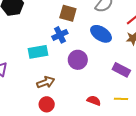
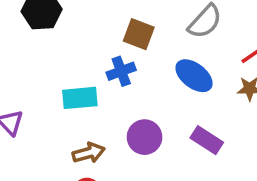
purple circle: (78, 60) -> (145, 137), moved
purple rectangle: (121, 70) -> (207, 140), moved

